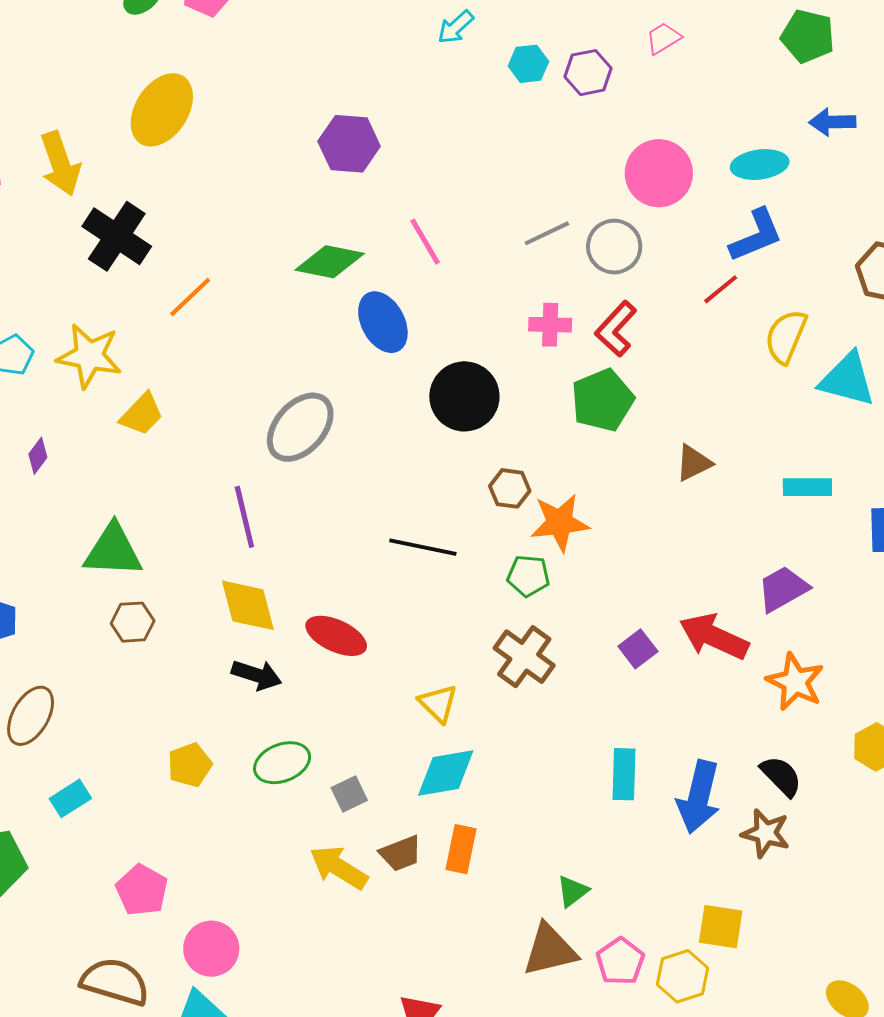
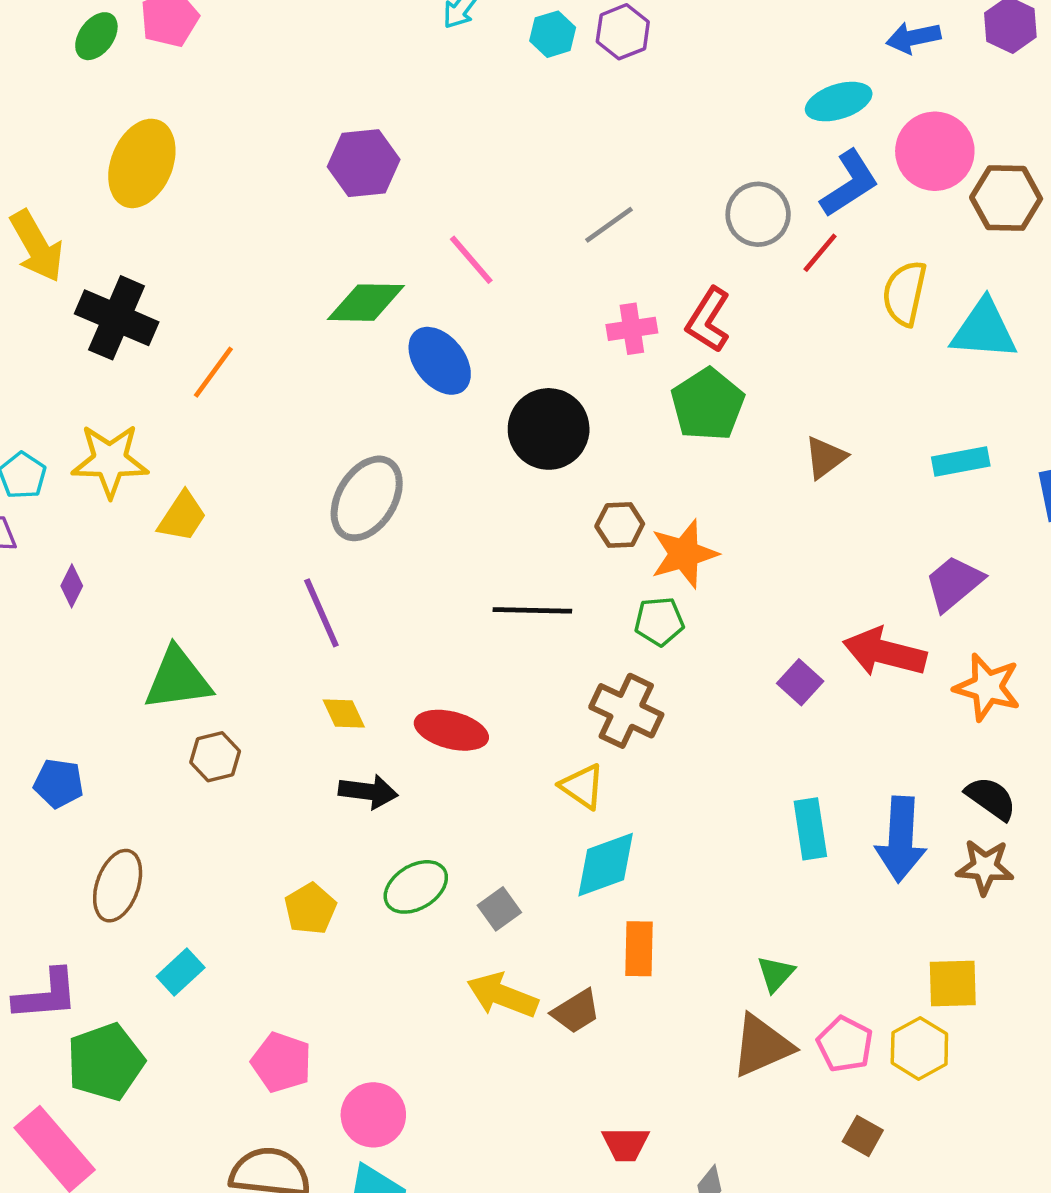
pink circle: (659, 173) -> (935, 151), moved
gray circle: (614, 247) -> (758, 214), moved
yellow diamond: (248, 605) -> (344, 714), size x0.6
brown cross: (524, 657) -> (626, 711), moved
brown trapezoid: (401, 853) -> (576, 1011), moved

